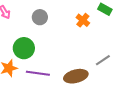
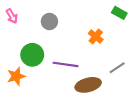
orange cross: (83, 20) -> (96, 37), moved
purple line: (38, 73) -> (66, 64), moved

